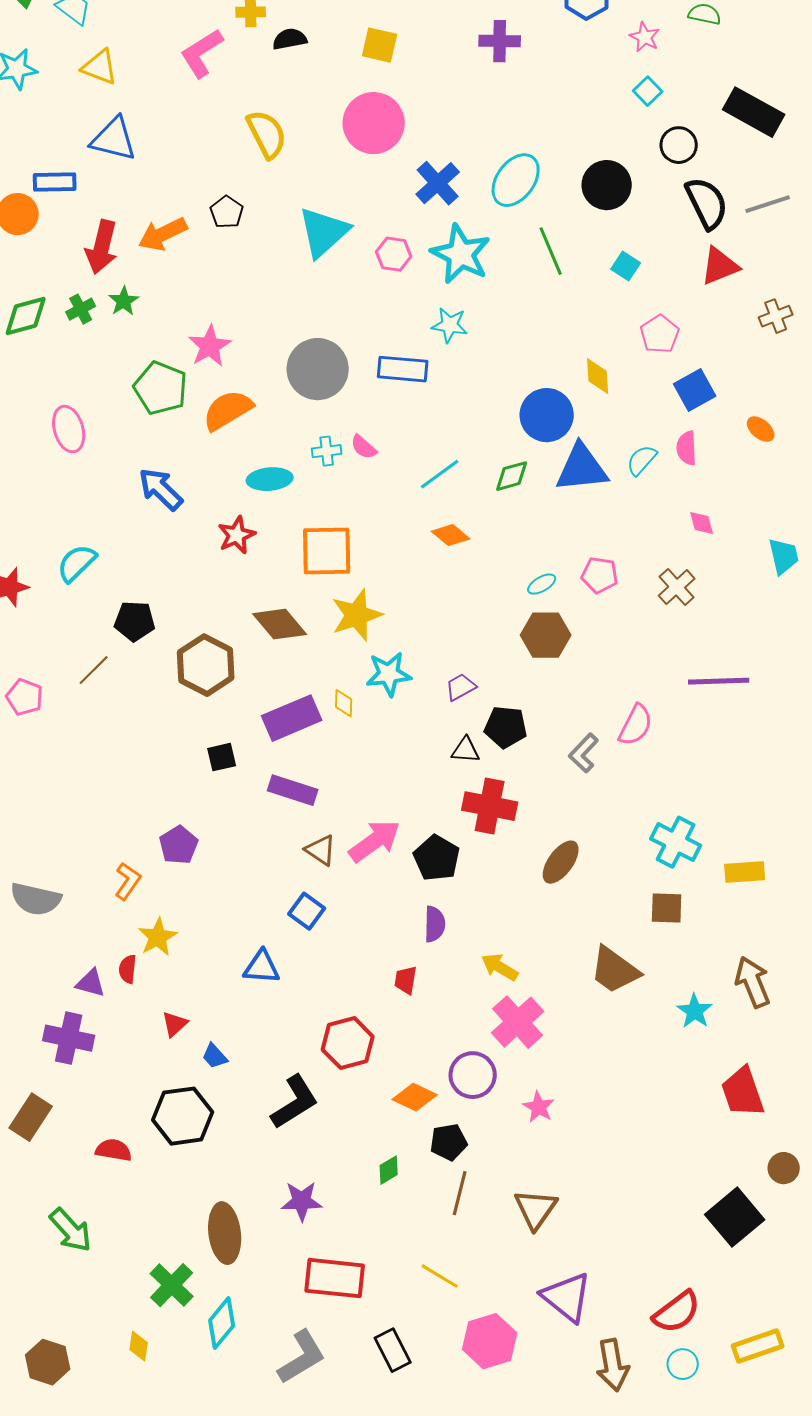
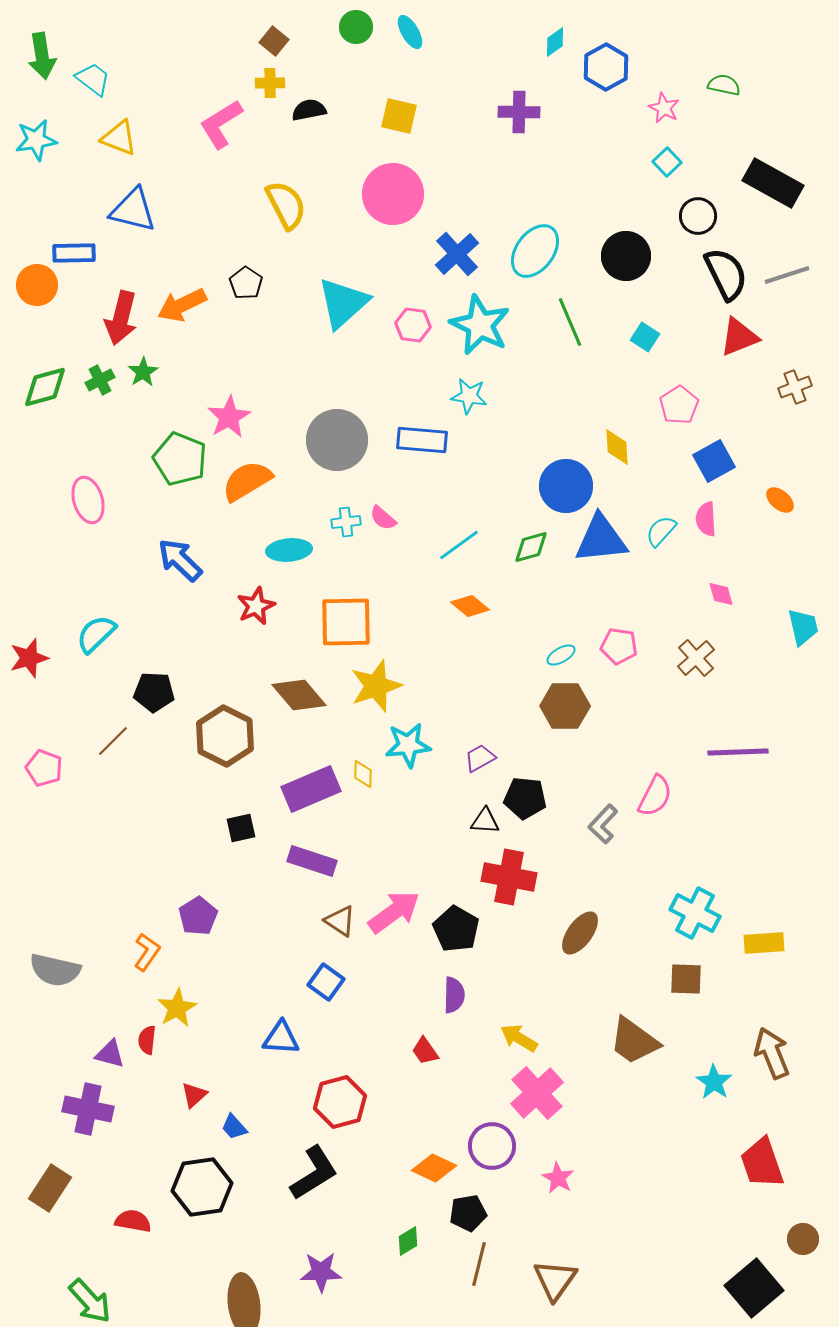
red trapezoid: (406, 980) -> (425, 1051), turned -44
red hexagon: (348, 1043) -> (340, 1102), moved

